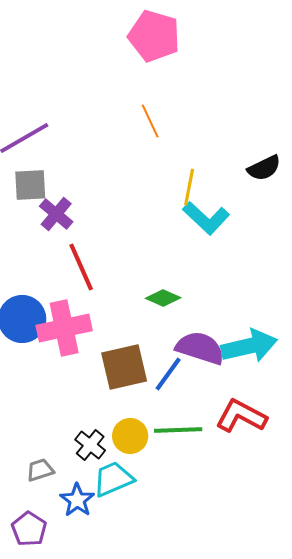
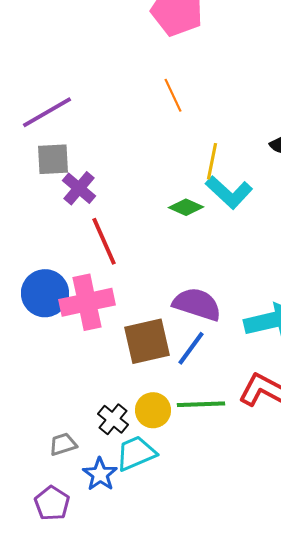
green diamond: (163, 298) -> (186, 207), moved
purple semicircle: (200, 348) -> (197, 304), moved

